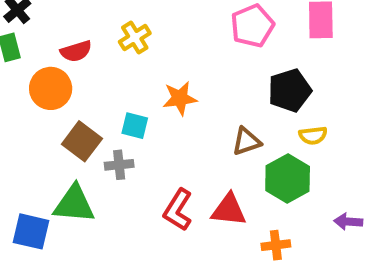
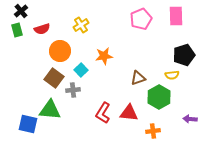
red semicircle: (76, 51) -> (42, 29), moved
orange circle: (51, 88) -> (60, 51), moved
black pentagon: (290, 90) -> (184, 55), moved
cyan square: (135, 126) -> (81, 70), turned 32

